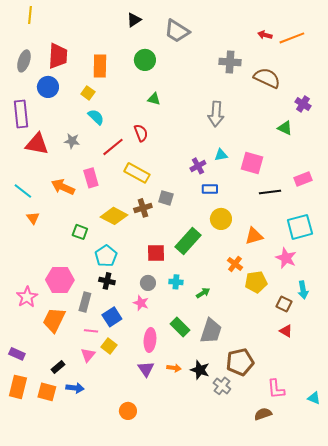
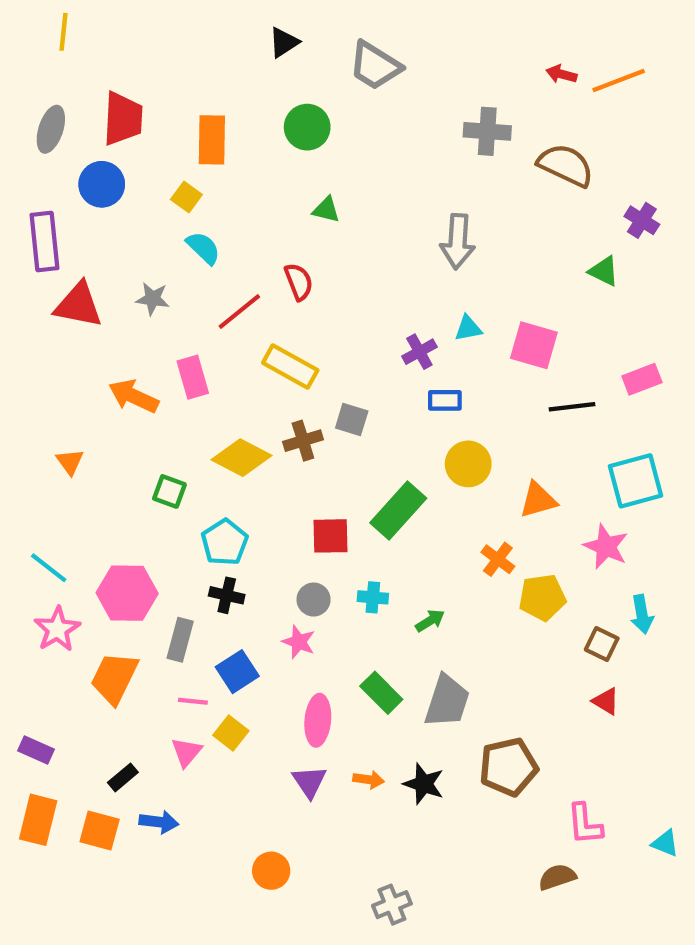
cyan line: (23, 191) -> (49, 568), moved
gray cross: (222, 386) -> (392, 905), moved, turned 30

